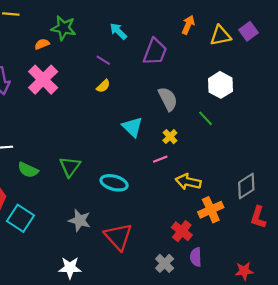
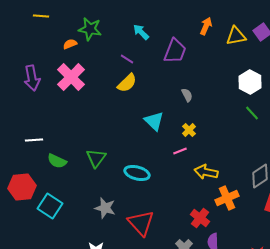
white hexagon: (220, 85) -> (250, 82), moved
yellow semicircle: (103, 86) -> (127, 83), size x1.5
gray semicircle: (168, 99) -> (187, 95), size x0.6
green line: (205, 118) -> (252, 113), moved

